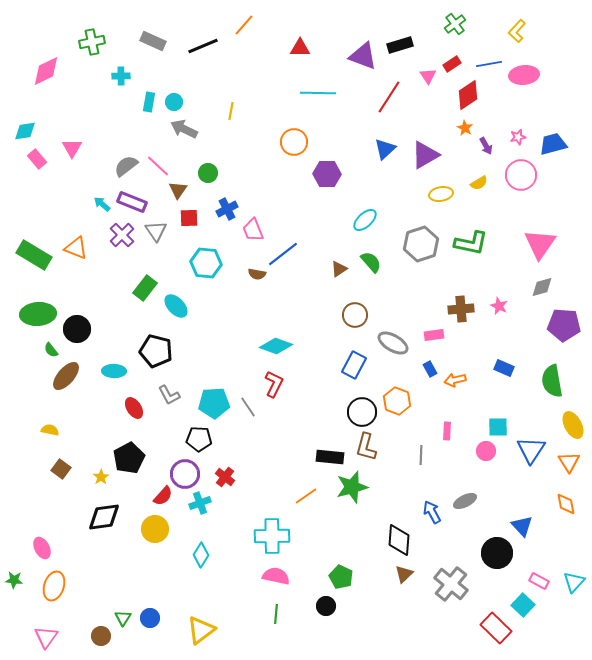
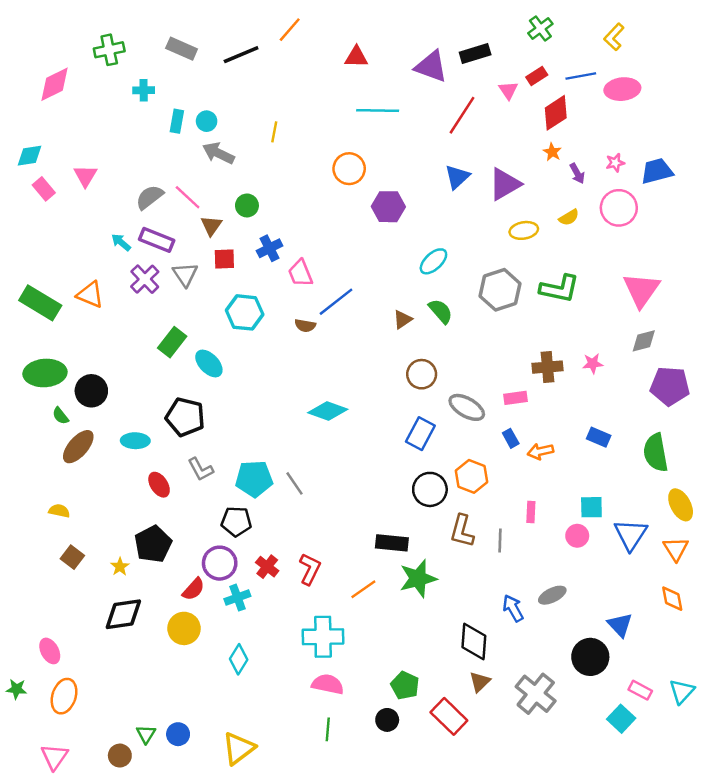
pink star: (499, 306) -> (593, 363), turned -30
red L-shape: (274, 384) -> (310, 569), moved
brown L-shape: (366, 447) -> (462, 531), moved
red rectangle: (496, 628) -> (449, 716), moved

